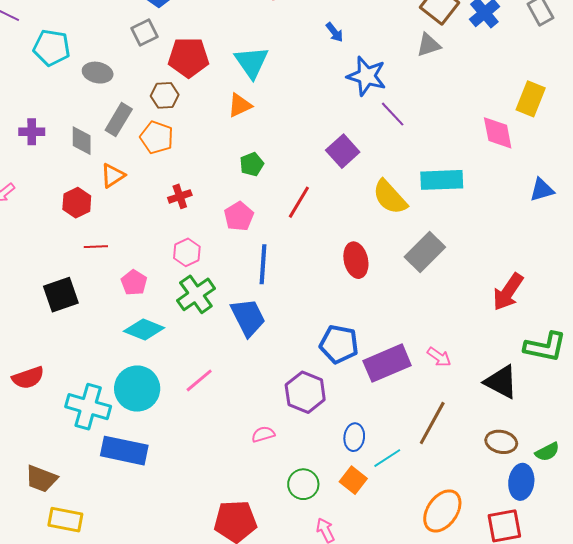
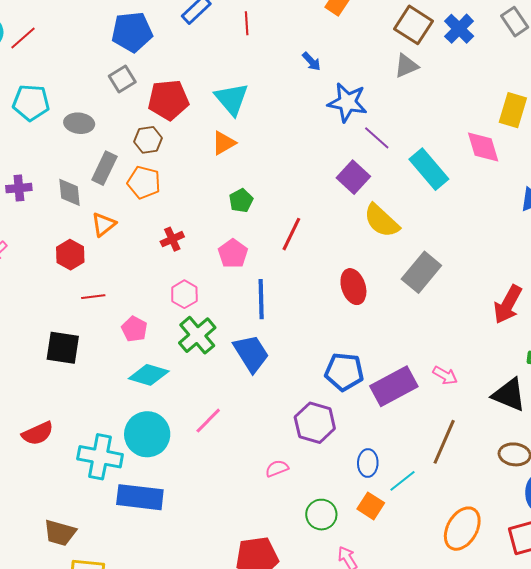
purple square: (343, 151) -> (353, 177), moved
cyan rectangle: (442, 180) -> (429, 169), moved, turned 57
black square: (61, 295) -> (63, 348), turned 33

